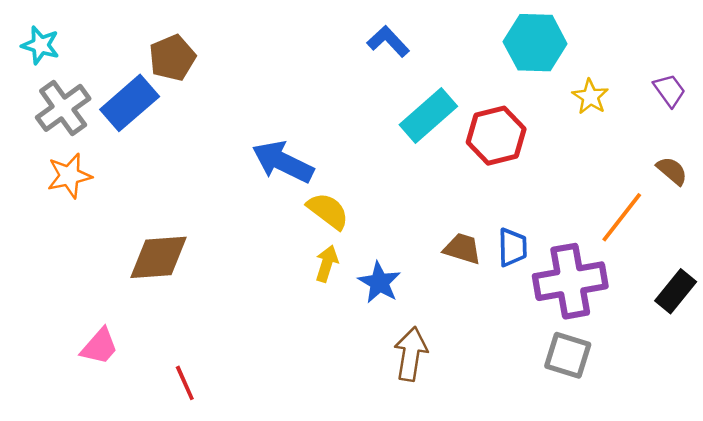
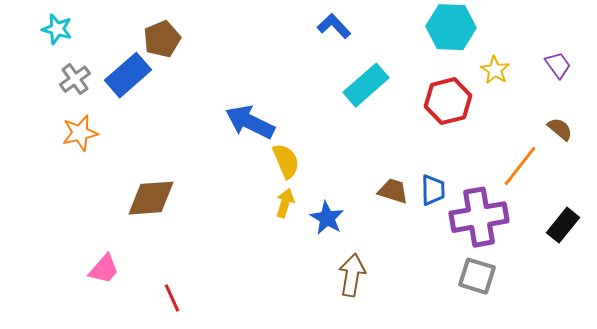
gray cross: (63, 108) -> (75, 79), size x0.7
red hexagon: (496, 136) -> (448, 101), moved
yellow semicircle: (328, 211) -> (286, 161), turned 30

